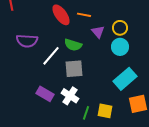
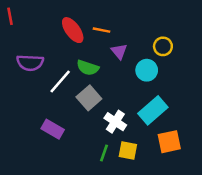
yellow circle: (120, 28) -> (163, 46), moved
gray square: (74, 69) -> (89, 98), turned -36
white cross: (70, 96) -> (115, 122), moved

